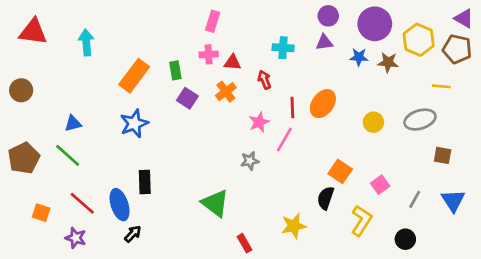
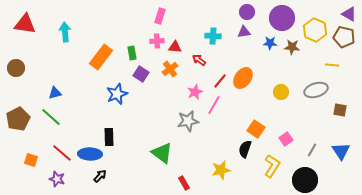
red arrow: (264, 80) -> (199, 60), turned -32
red line: (292, 108) -> (220, 81), turned 42
blue star: (134, 124) -> (117, 94), moved
brown square: (443, 155) -> (340, 110), moved
gray star: (250, 161) -> (188, 121), size x1.5
blue ellipse: (120, 205) -> (90, 154), turned -70
black circle: (405, 239) -> (305, 180), size x1.6

